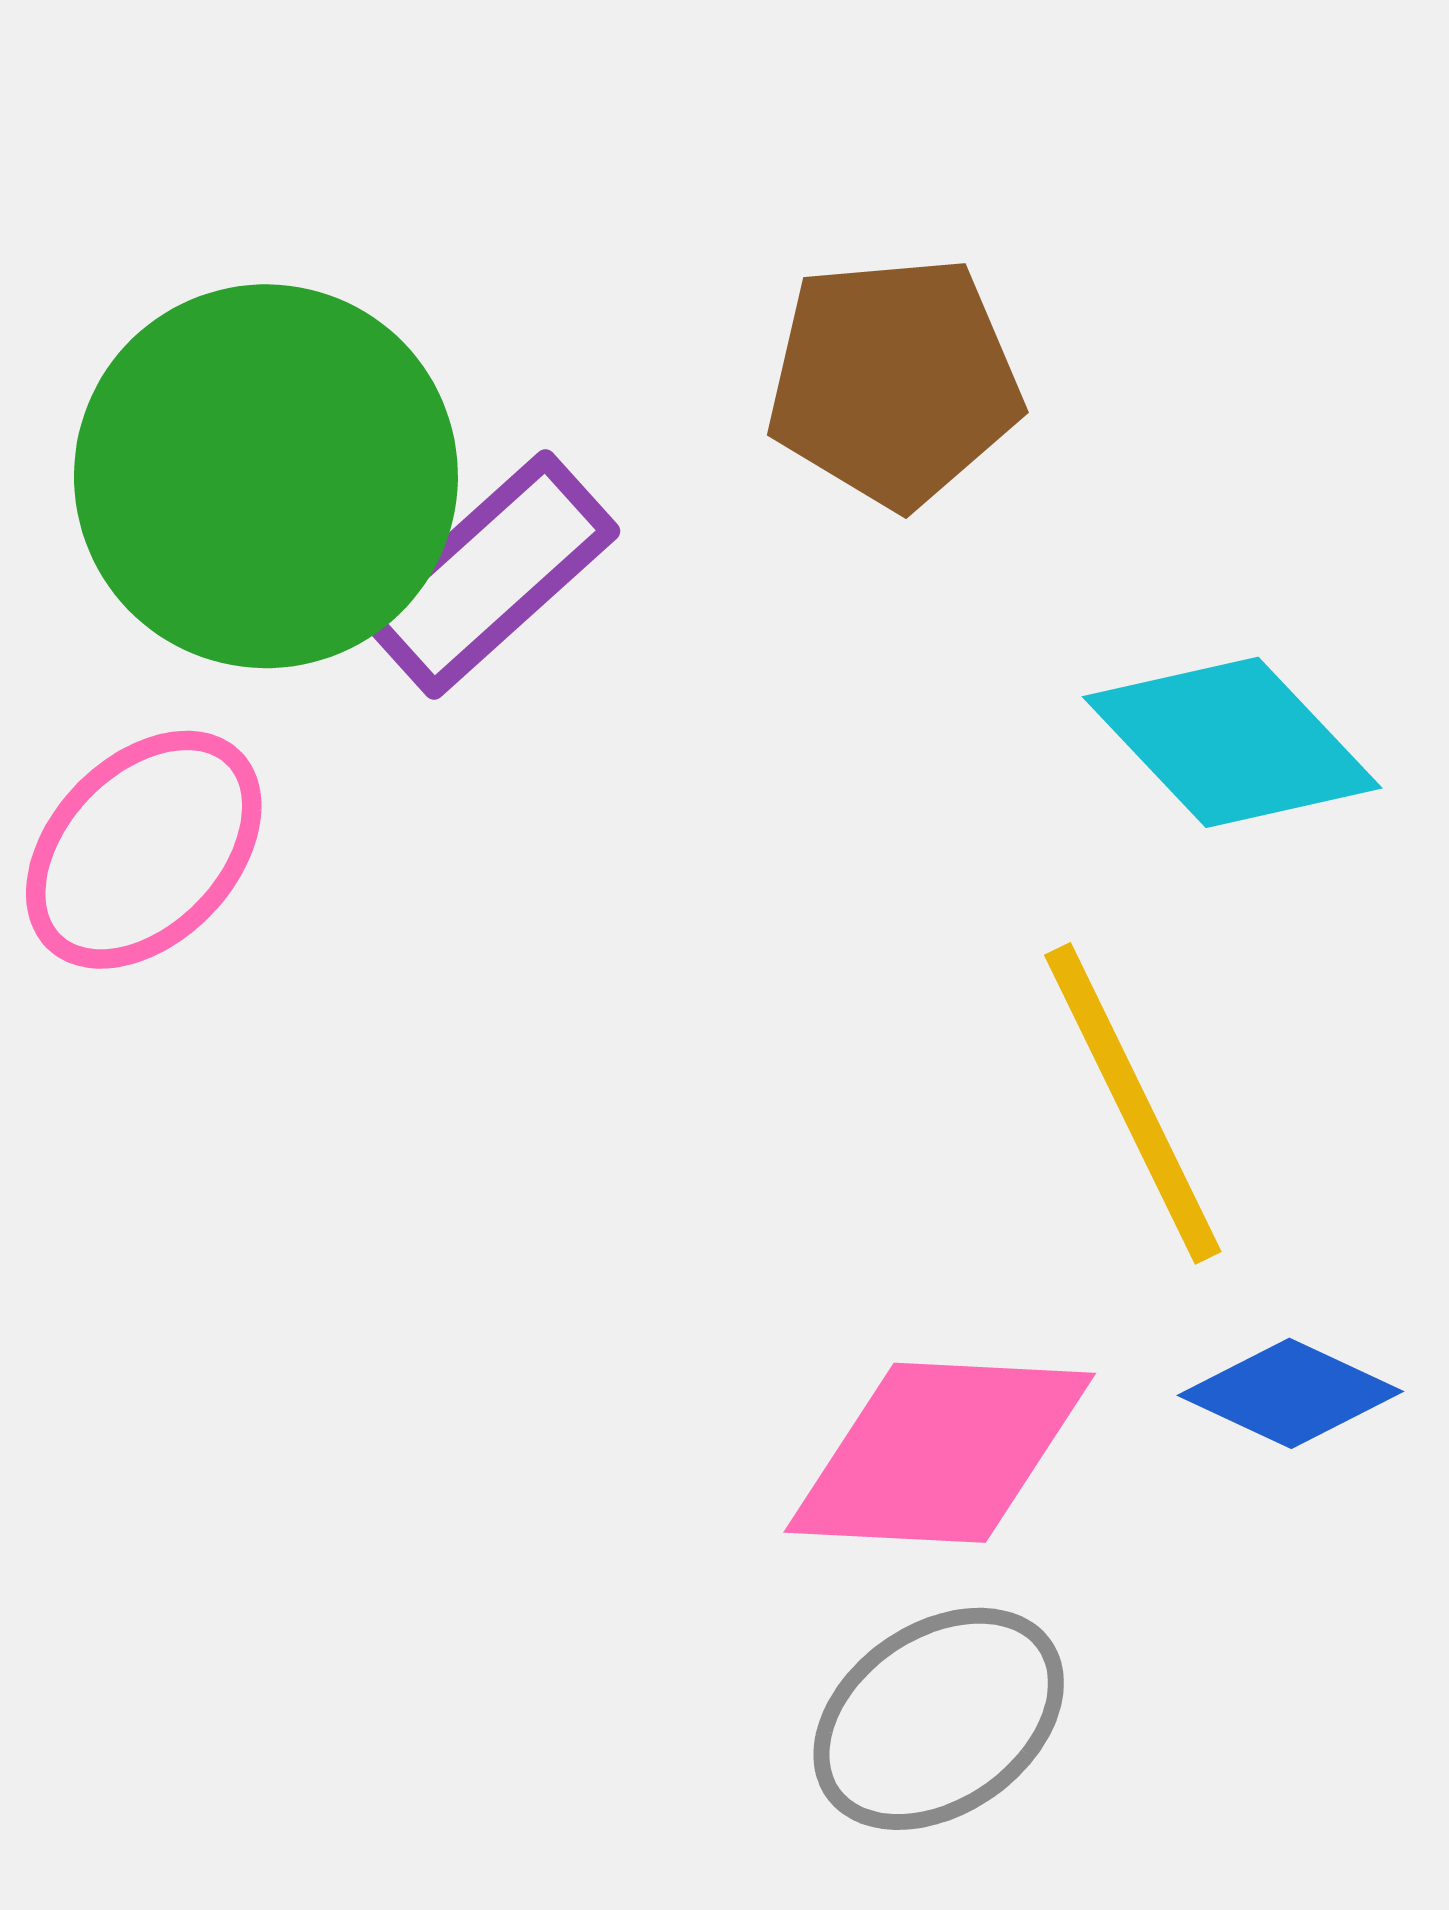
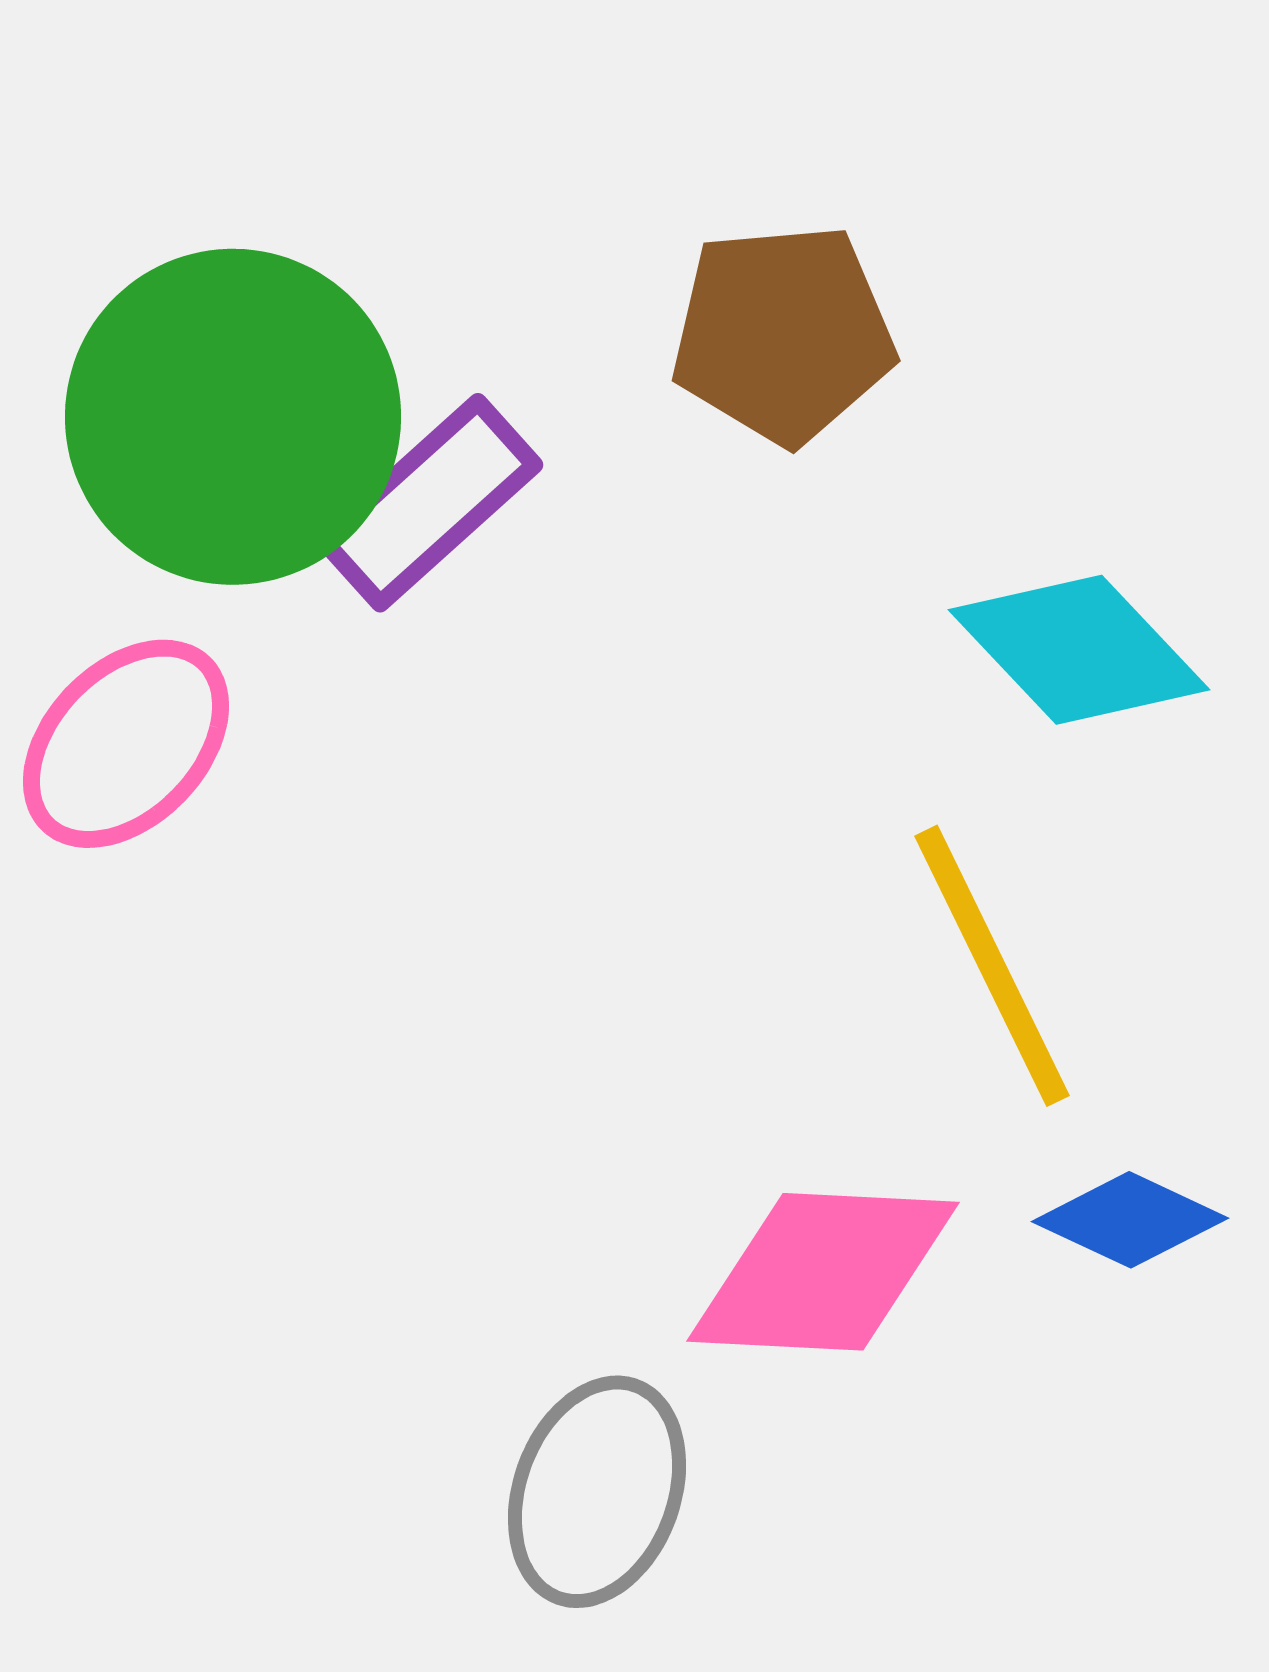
gray ellipse: (939, 1719) -> (597, 1492), moved, turned -35

